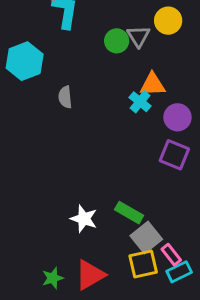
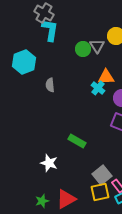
green rectangle: (129, 213) -> (77, 141), moved
white star: (84, 219) -> (49, 163), moved

